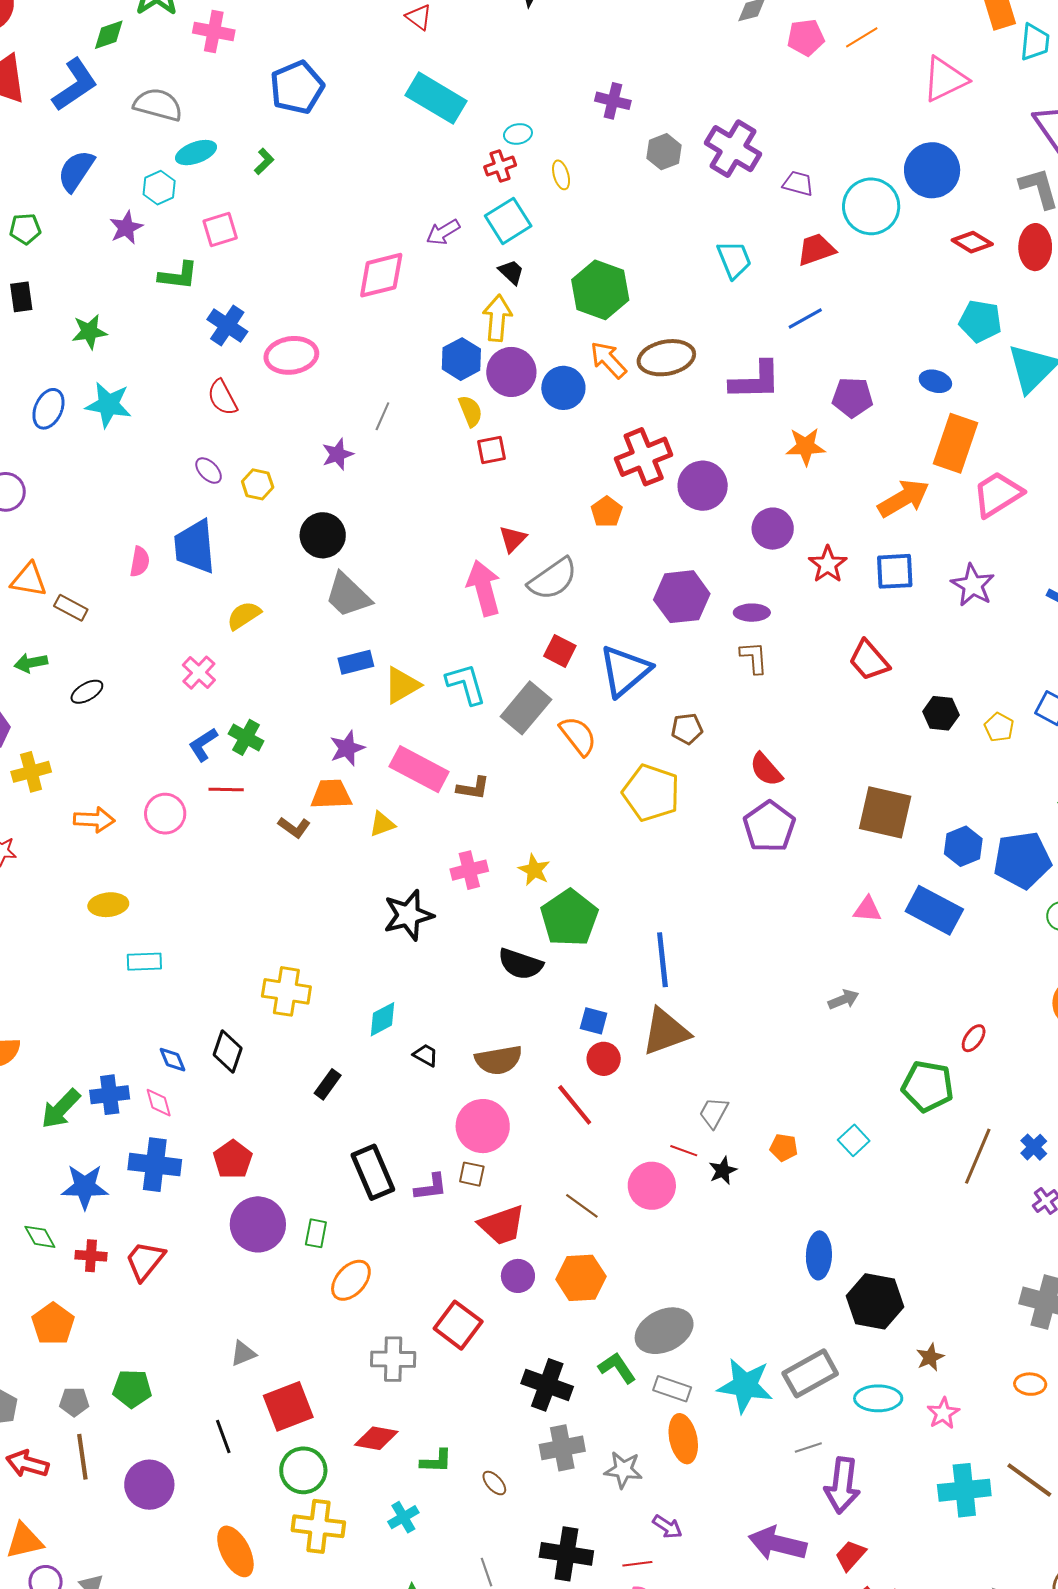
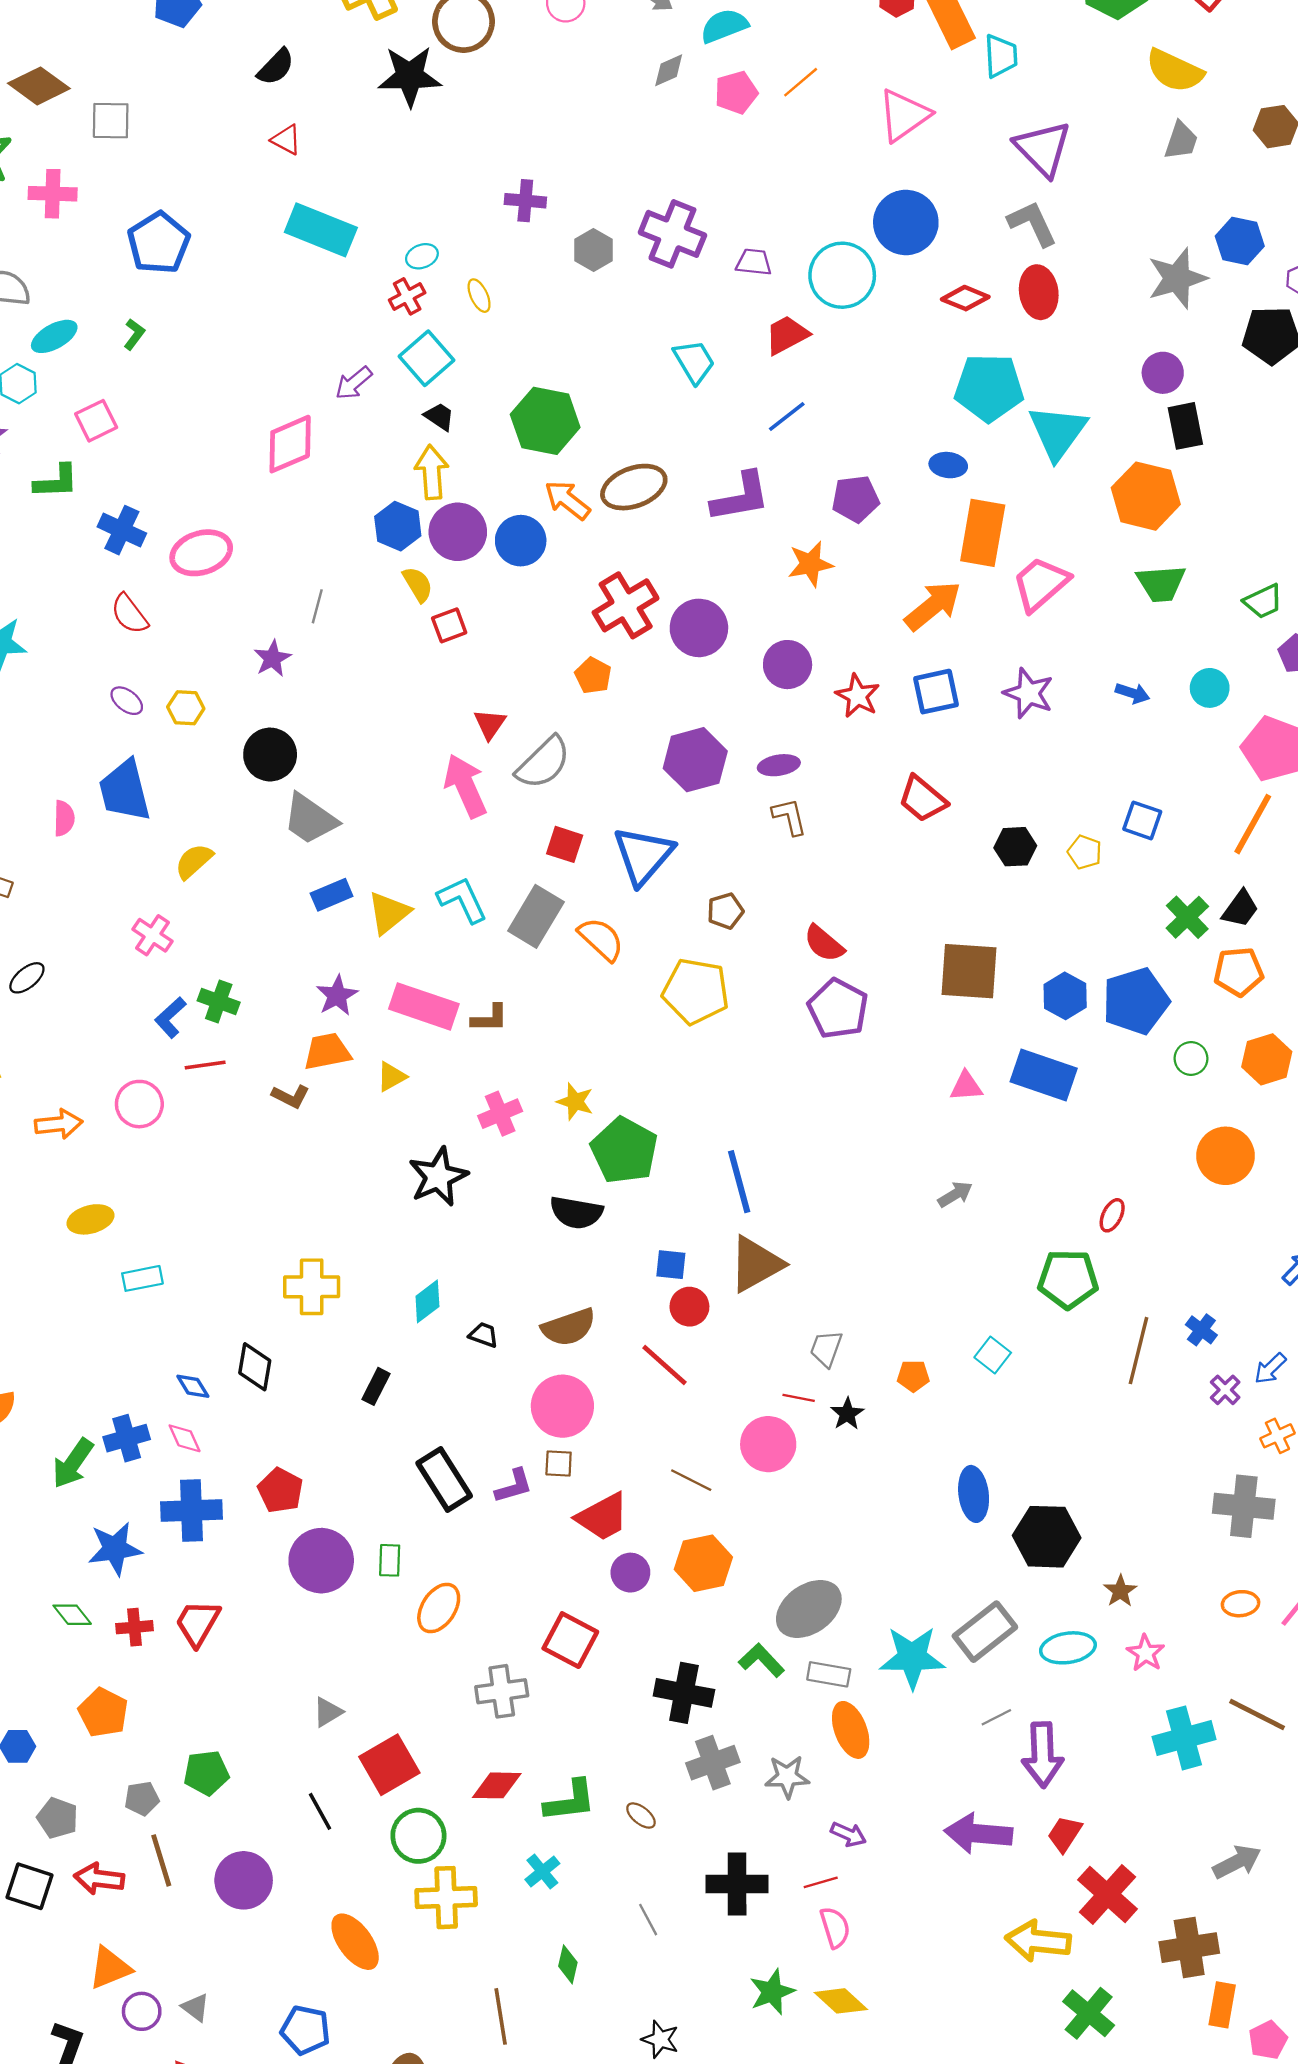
cyan pentagon: (980, 321) -> (989, 388), size x1.4
green L-shape: (436, 1461) -> (570, 1801), size x1.4

